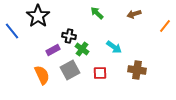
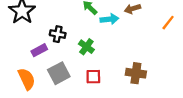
cyan arrow: (114, 47) -> (109, 19), moved, turned -42
green cross: (82, 49) -> (86, 47), moved

